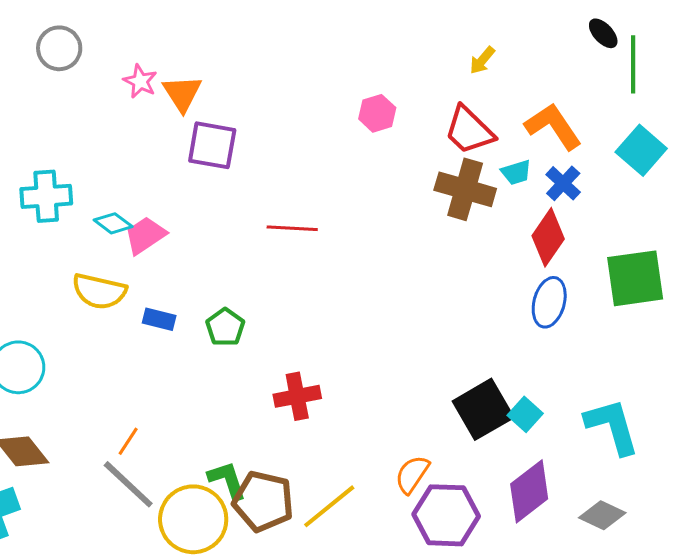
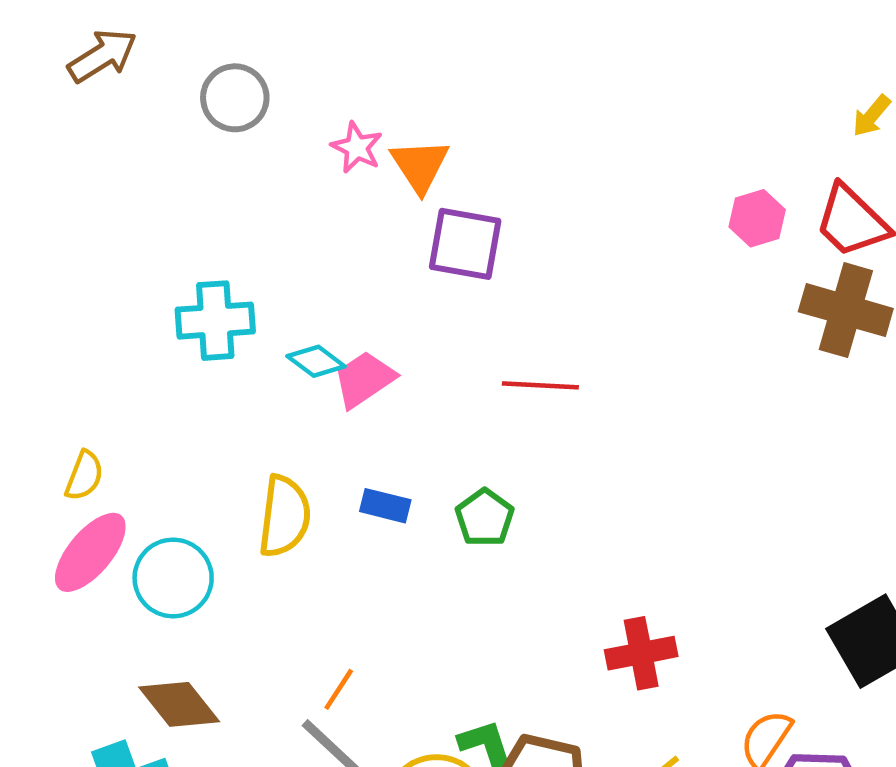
pink hexagon: (377, 113) -> (757, 218), moved
red line: (292, 228) -> (540, 385), moved
yellow semicircle: (99, 291) -> (284, 516), moved, turned -96
red cross: (297, 396) -> (641, 653), moved

